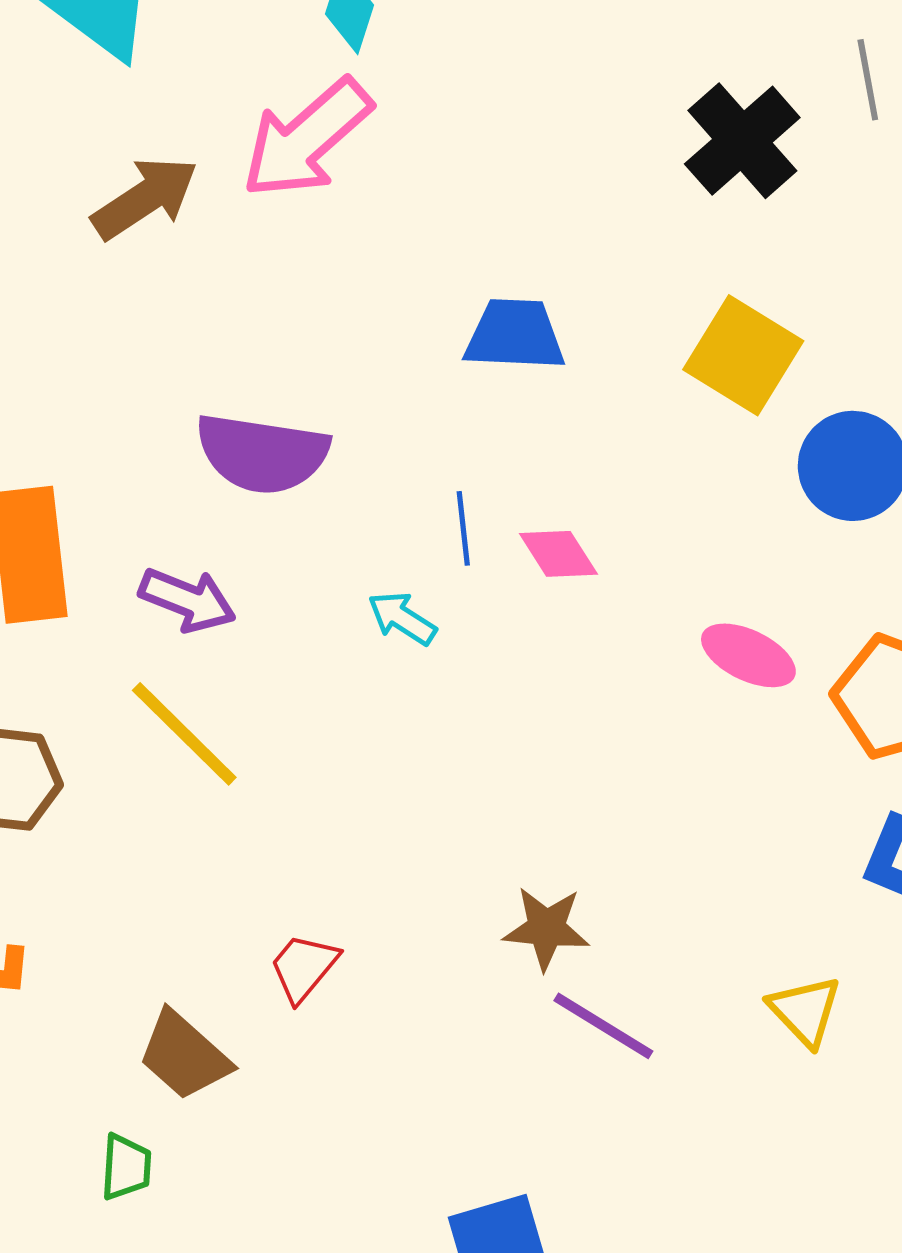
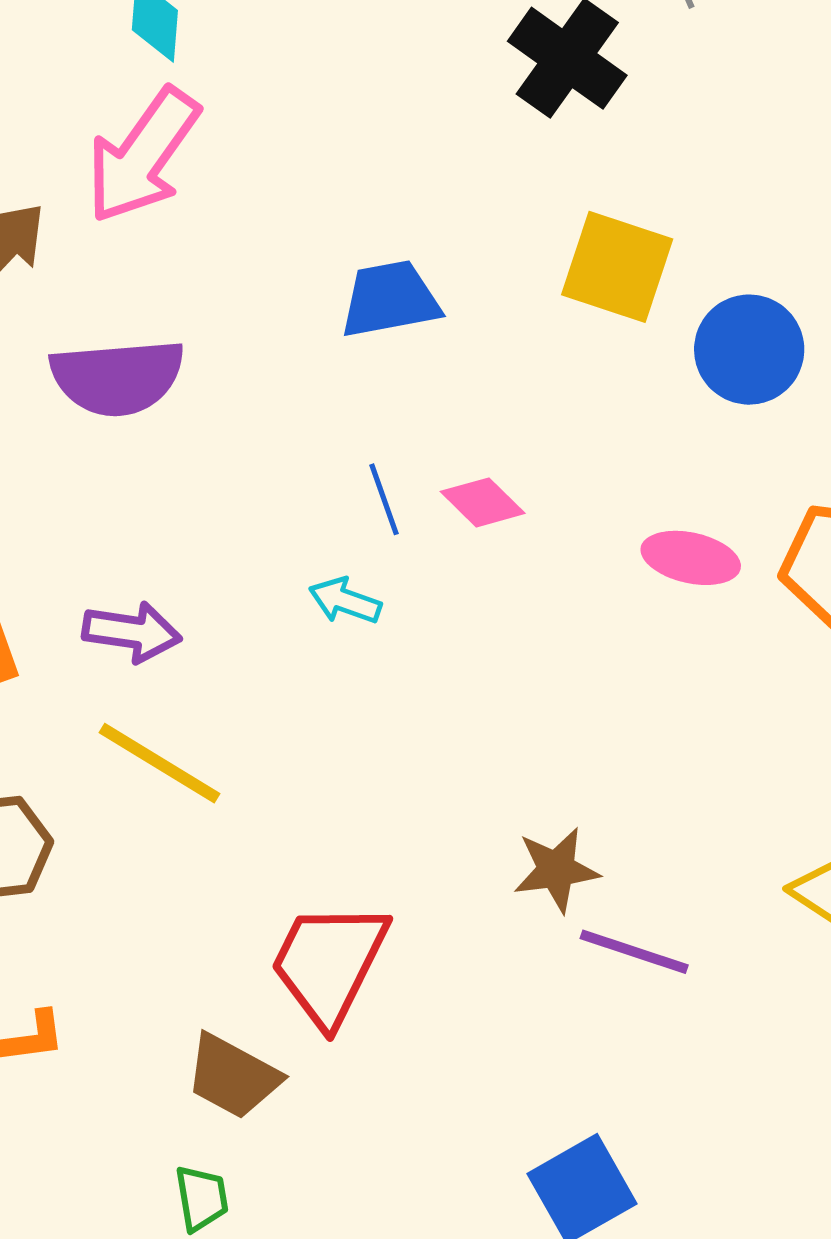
purple semicircle: (262, 453) -> (117, 377), moved
red trapezoid: (304, 967) -> (329, 963), size x1.8

